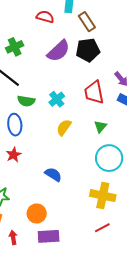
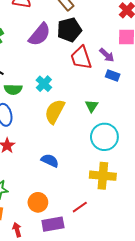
red trapezoid: (94, 92) -> (81, 58), moved
yellow semicircle: (64, 127) -> (55, 112), size x1.4
red line: (102, 228) -> (80, 207), moved

